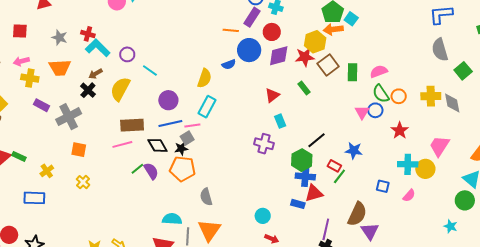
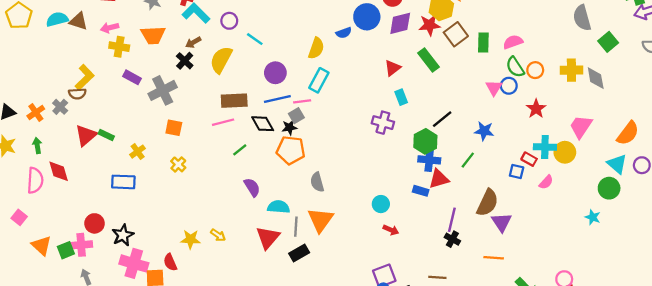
green rectangle: (304, 88) -> (428, 60), size x1.5
red rectangle: (334, 166) -> (529, 159), moved
purple semicircle: (151, 171) -> (252, 187), moved

